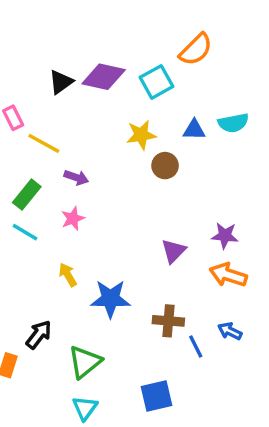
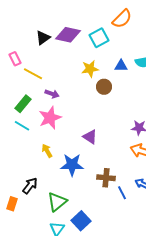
pink star: (73, 218) -> (50, 118), size x1.6
purple triangle: (174, 251) -> (90, 137), moved, turned -42
blue square: (157, 396) -> (81, 221), moved, turned -30

